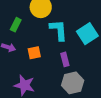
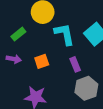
green rectangle: (16, 25) -> (18, 34), turned 32

